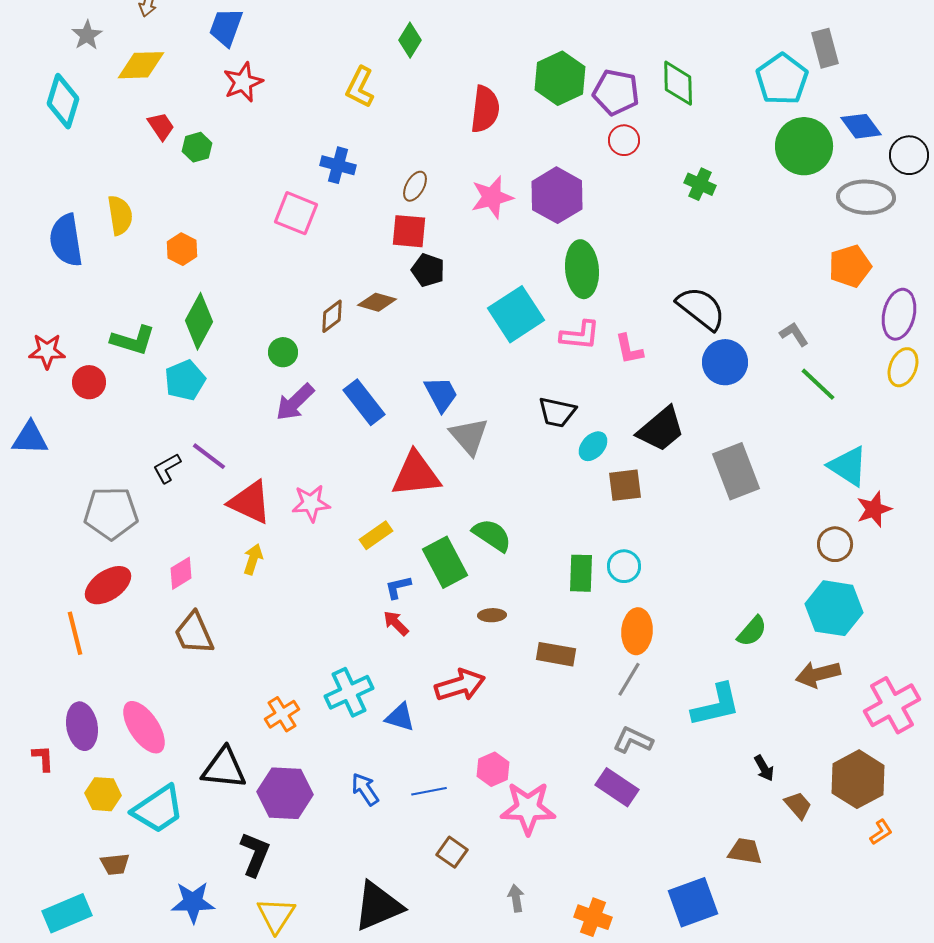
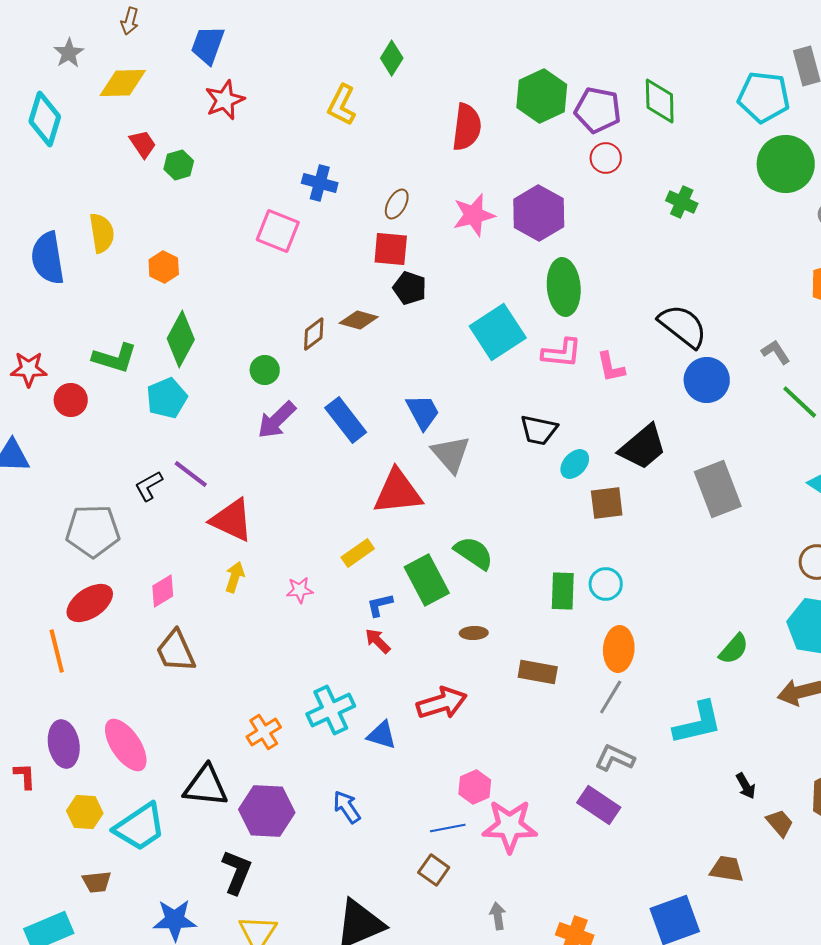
cyan pentagon: (782, 79) -> (764, 97), turned -30
pink star: (311, 503) -> (300, 590), moved, size x0.7
blue line: (429, 791) -> (448, 828), moved

